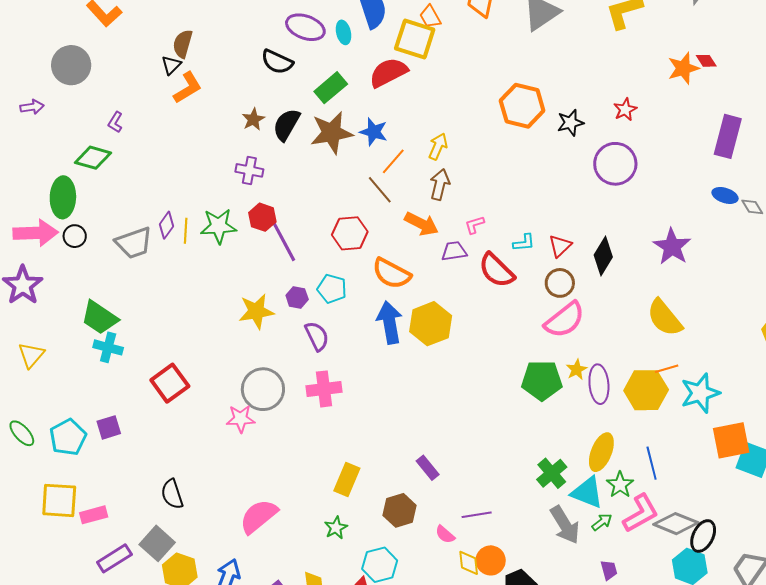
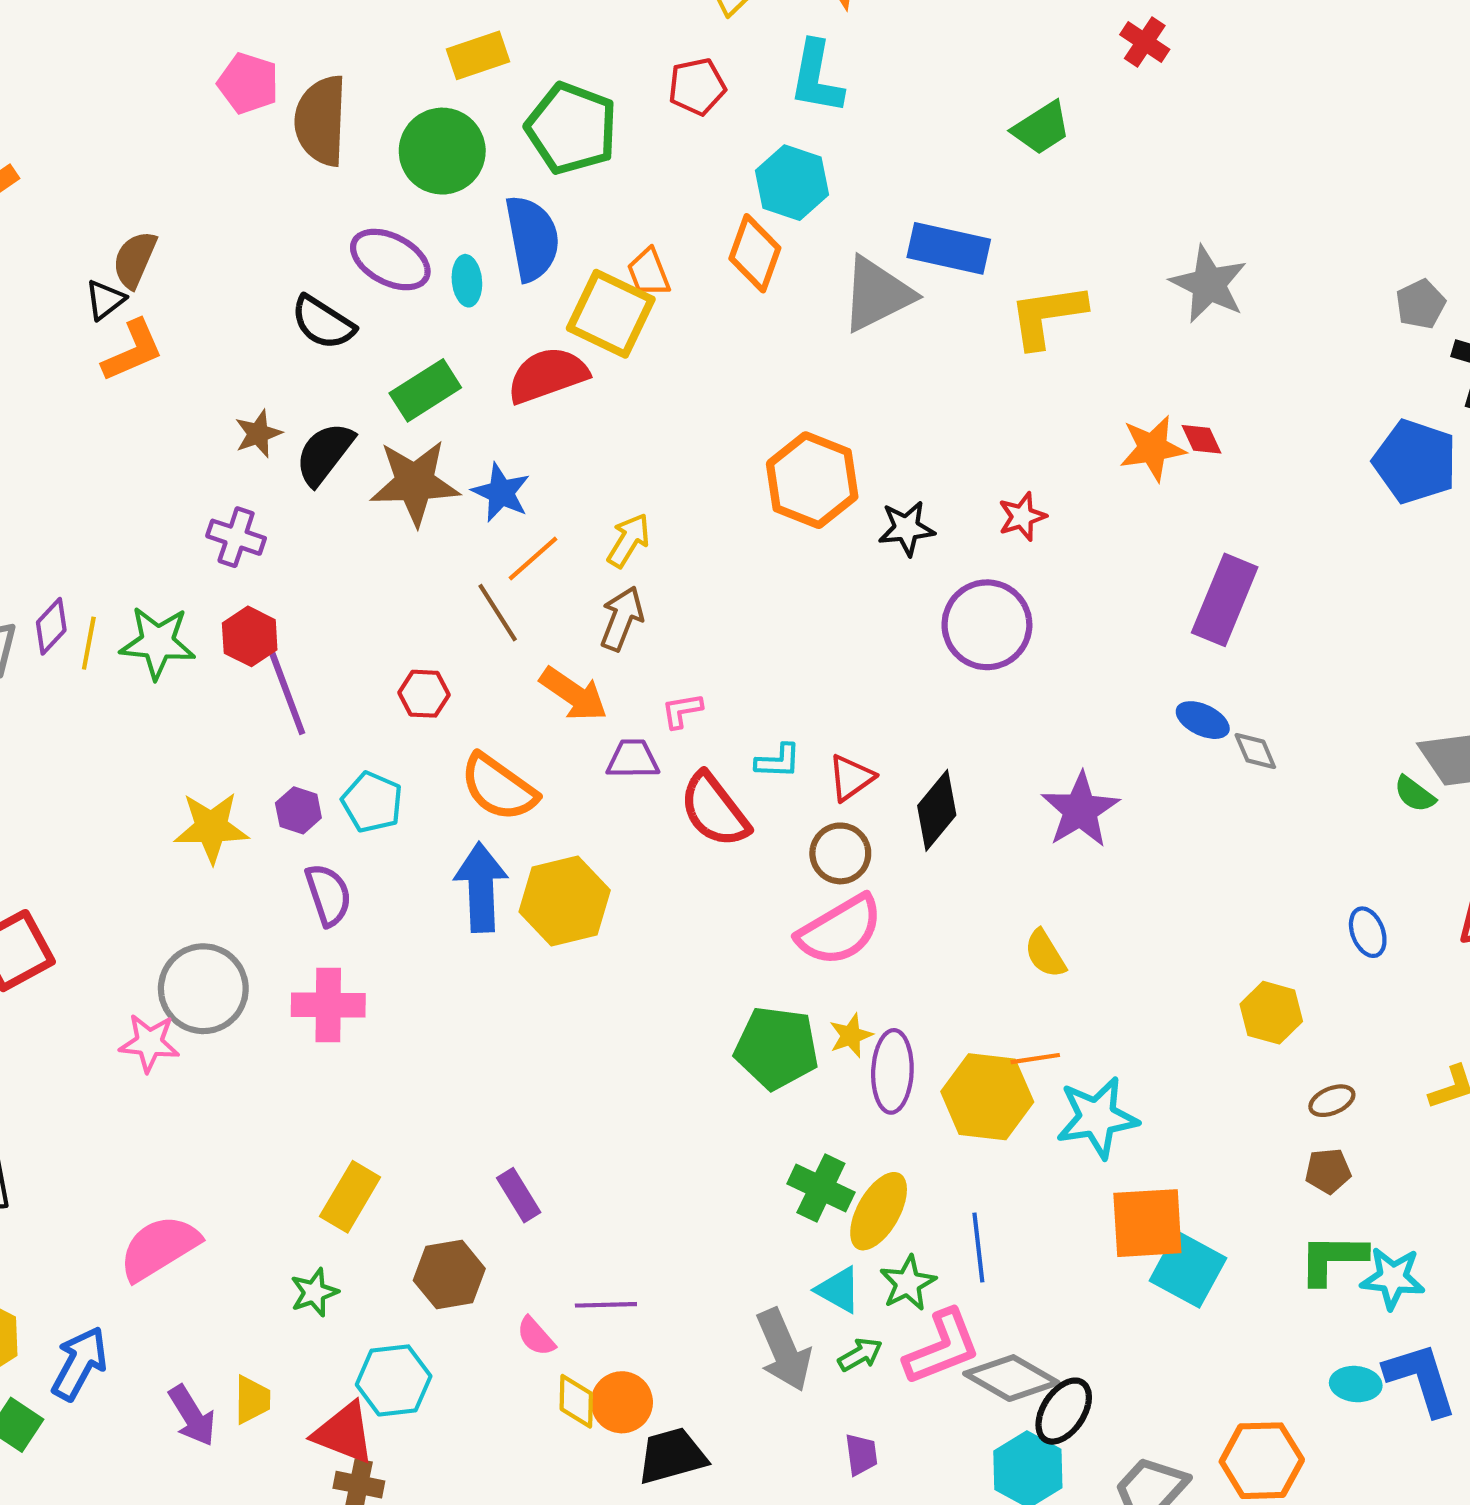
red hexagon: (350, 233) -> (424, 694), size x0.7
yellow semicircle: (665, 318) -> (1045, 954), size x0.6
green cross: (552, 473) -> (821, 1188), moved, turned -32
cyan triangle: (587, 492) -> (838, 1290), size x0.7

